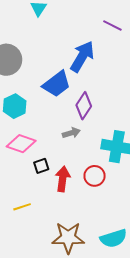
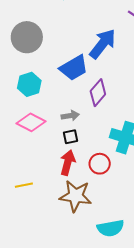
gray arrow: (71, 133) -> (70, 116), moved
black square: (41, 166) -> (71, 137), moved
brown star: (68, 238) -> (76, 196), moved

